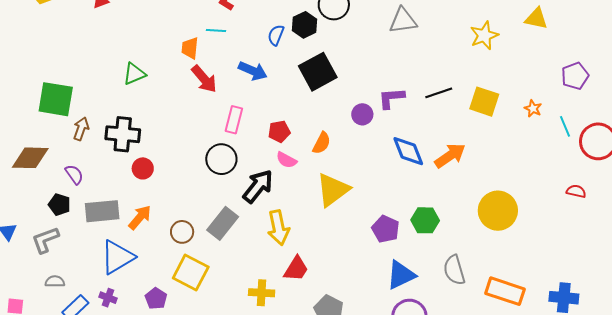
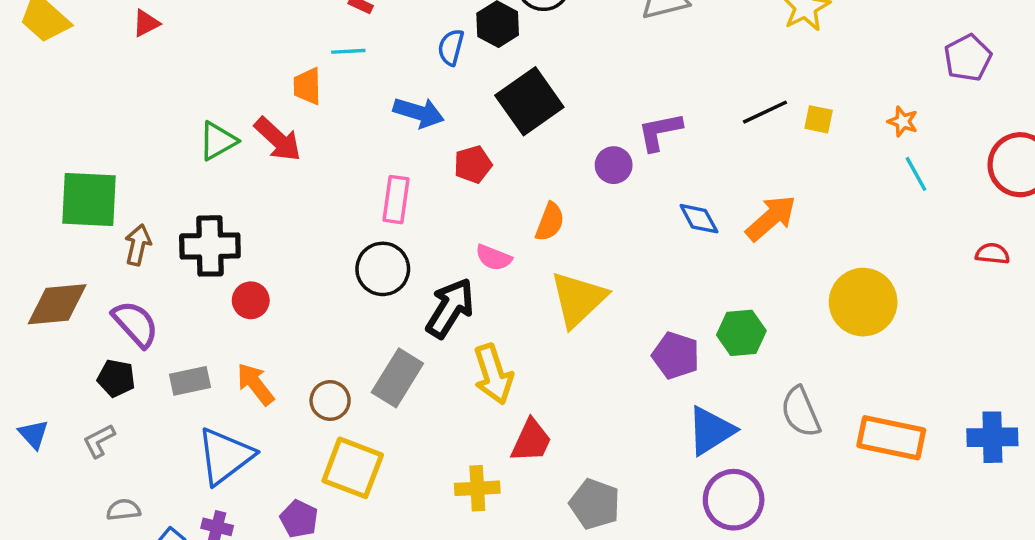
red arrow: (204, 79) -> (278, 139), moved
black line: (439, 93) -> (765, 112), moved
yellow square: (484, 102) -> (819, 119), size x0.6
cyan line: (565, 126) -> (916, 174), moved
red pentagon: (279, 131) -> (473, 164), moved
blue diamond: (408, 151) -> (699, 219), size x0.7
purple semicircle: (74, 174) -> (135, 324), size x1.4
gray rectangle: (102, 211) -> (190, 381), size x0.7
orange arrow: (140, 217) -> (255, 384), turned -72
gray L-shape: (45, 240) -> (99, 441), size x0.7

